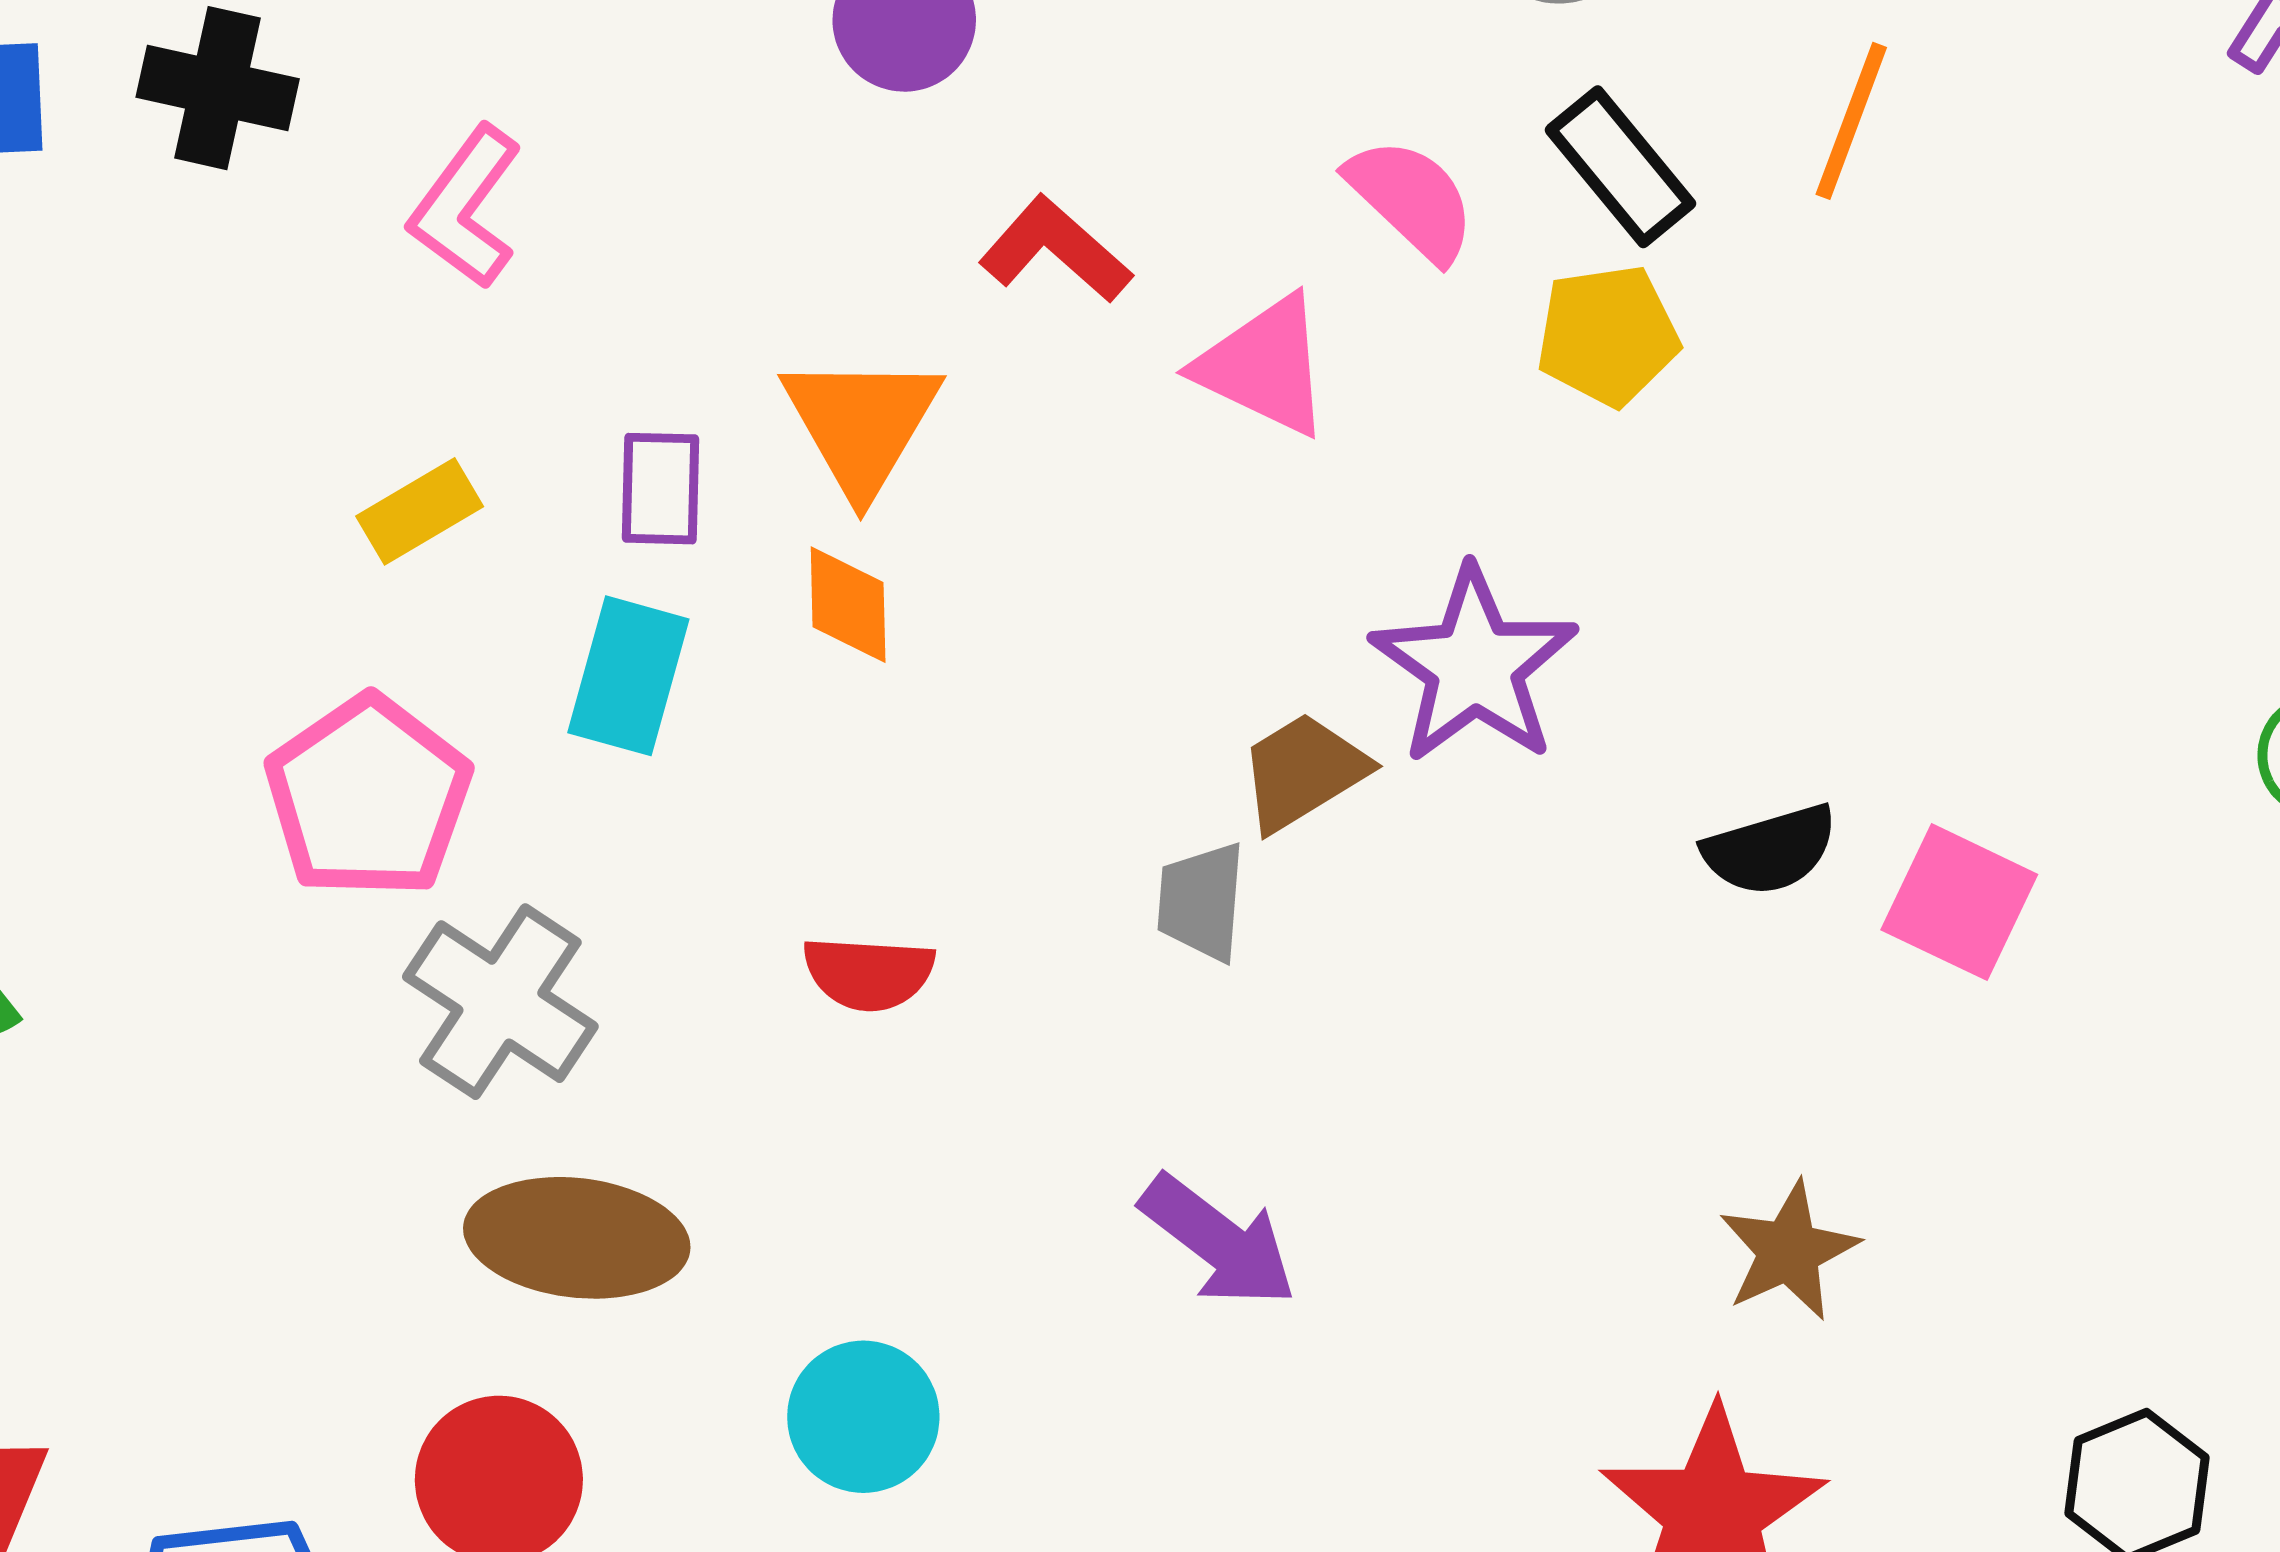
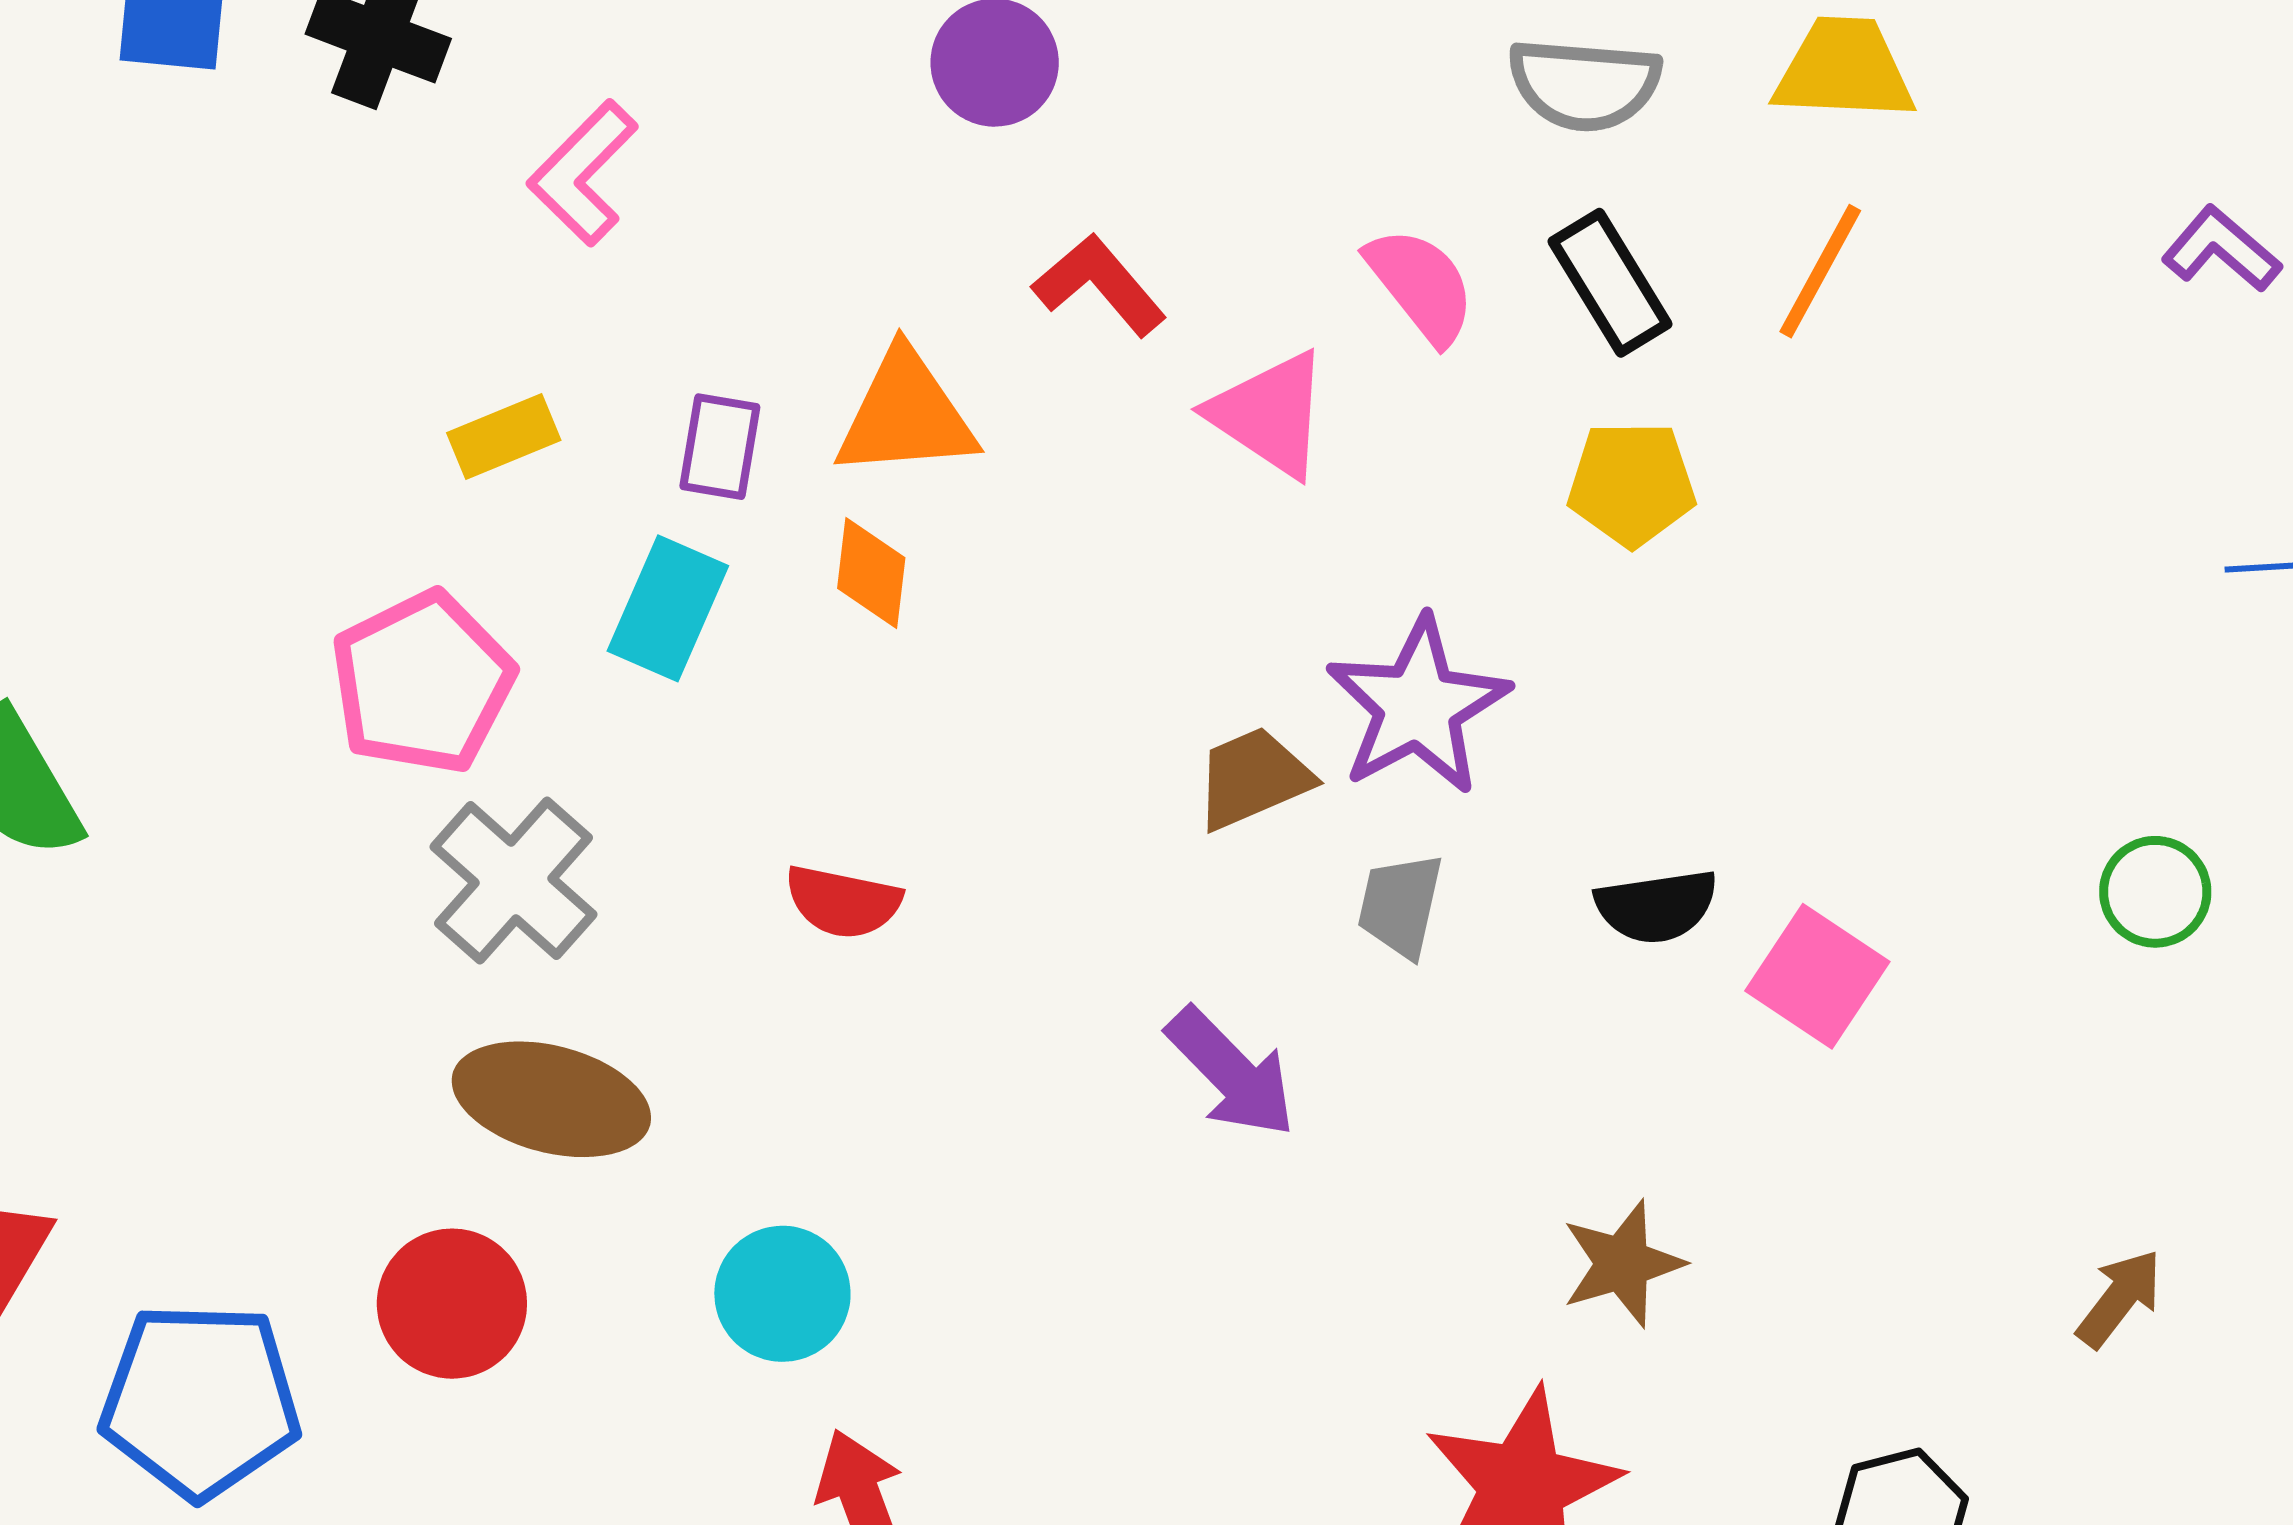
yellow pentagon: (1608, 335) -> (1632, 484), moved
orange triangle: (861, 424) -> (906, 415), turned 47
gray trapezoid: (1201, 902) -> (1400, 905), moved
purple arrow: (1218, 1241) -> (1231, 1073), moved

